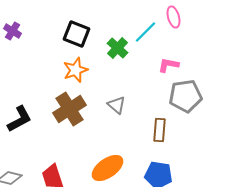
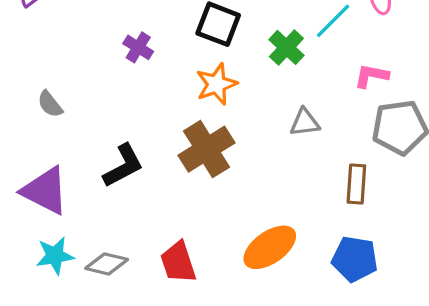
purple cross: (12, 31) -> (138, 47), moved
gray triangle: (116, 105) -> (305, 122), moved, turned -48

